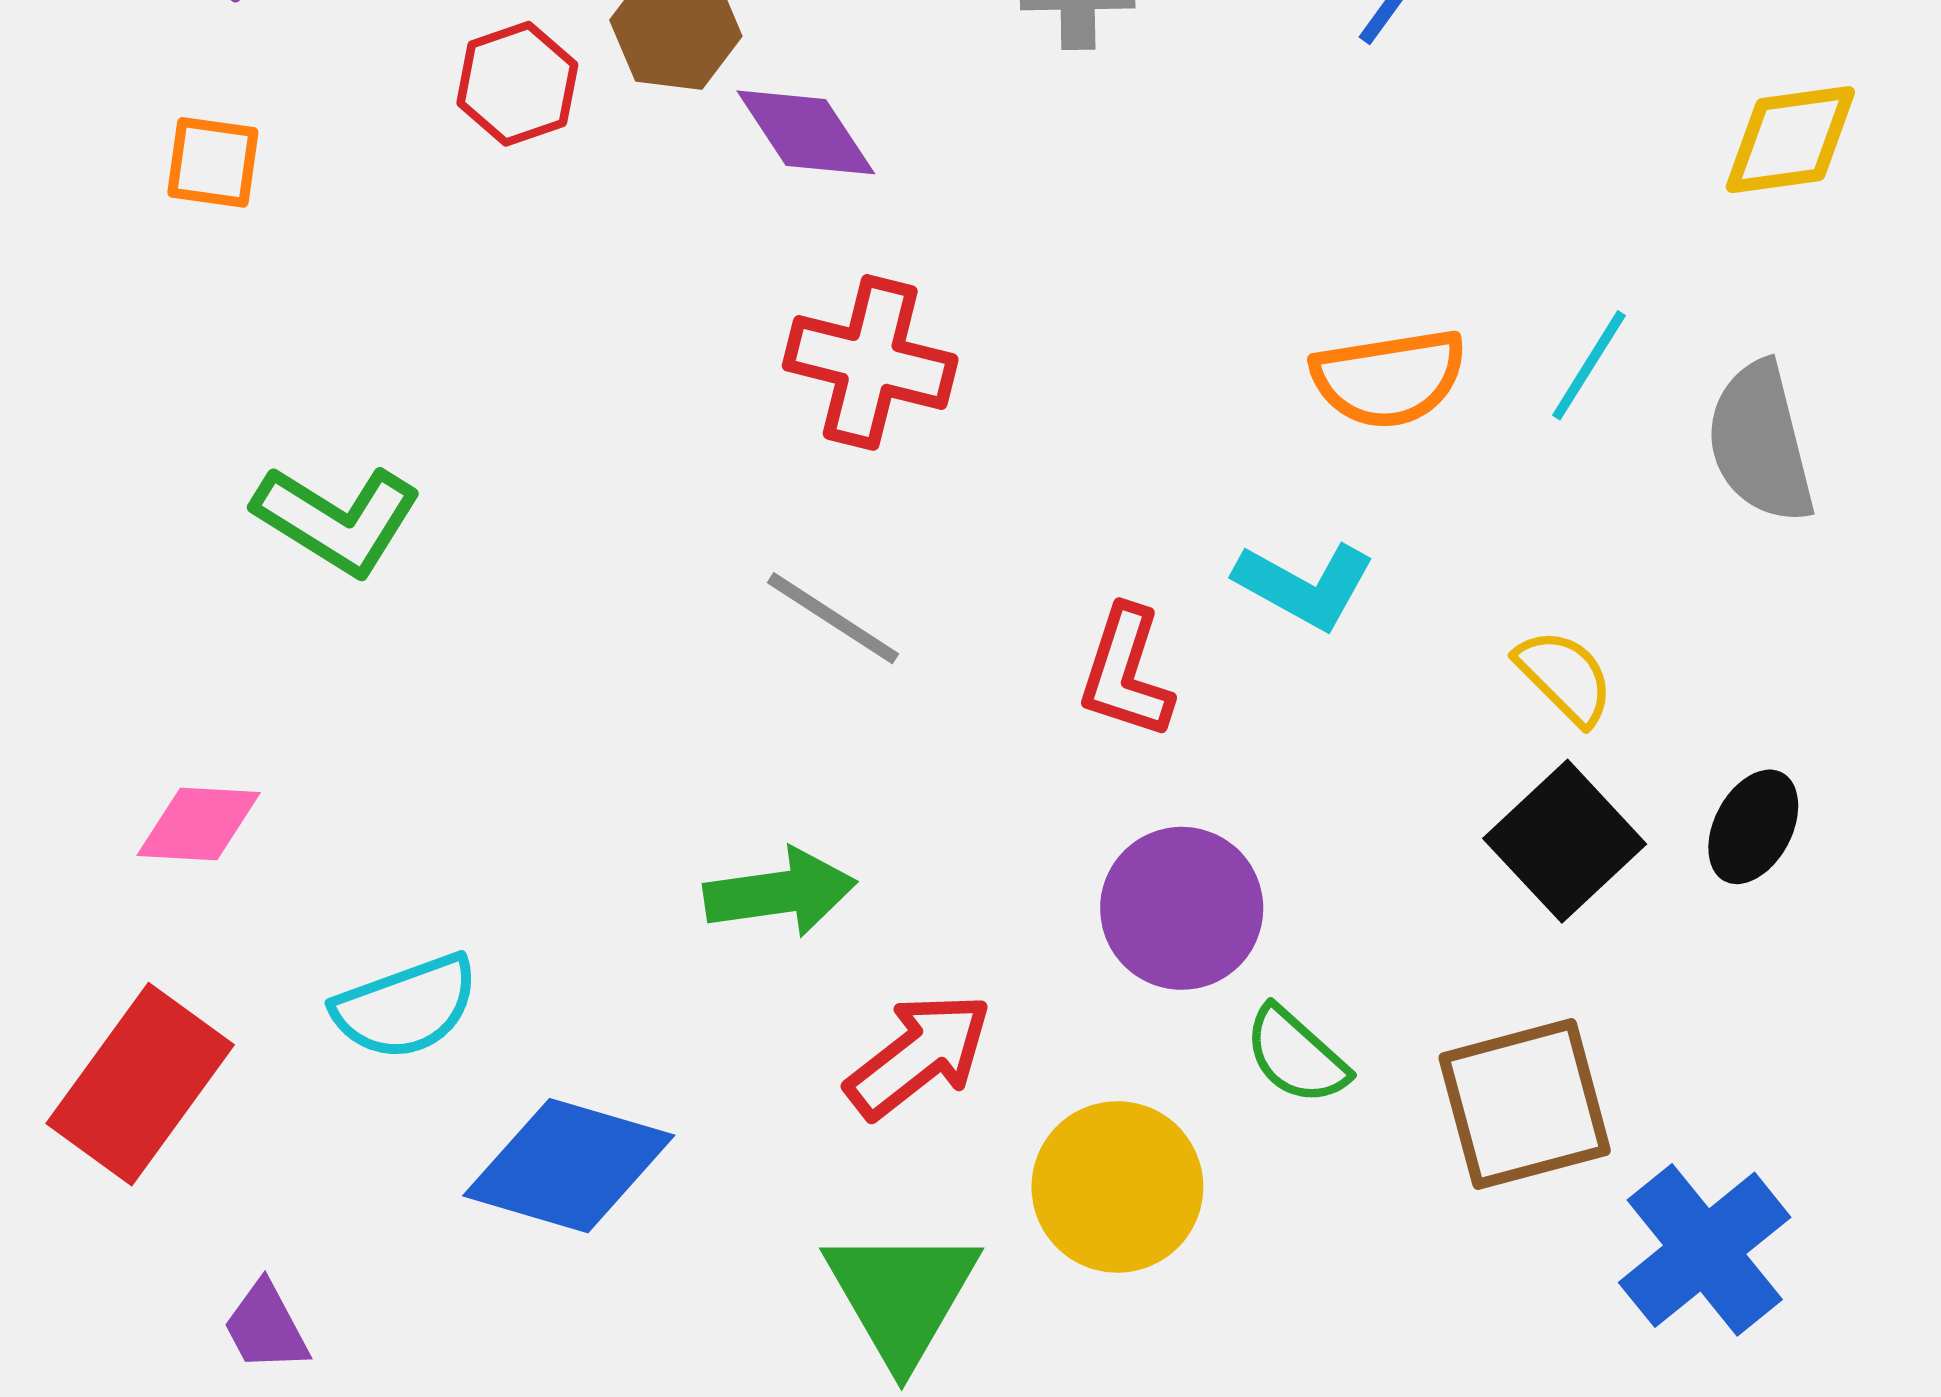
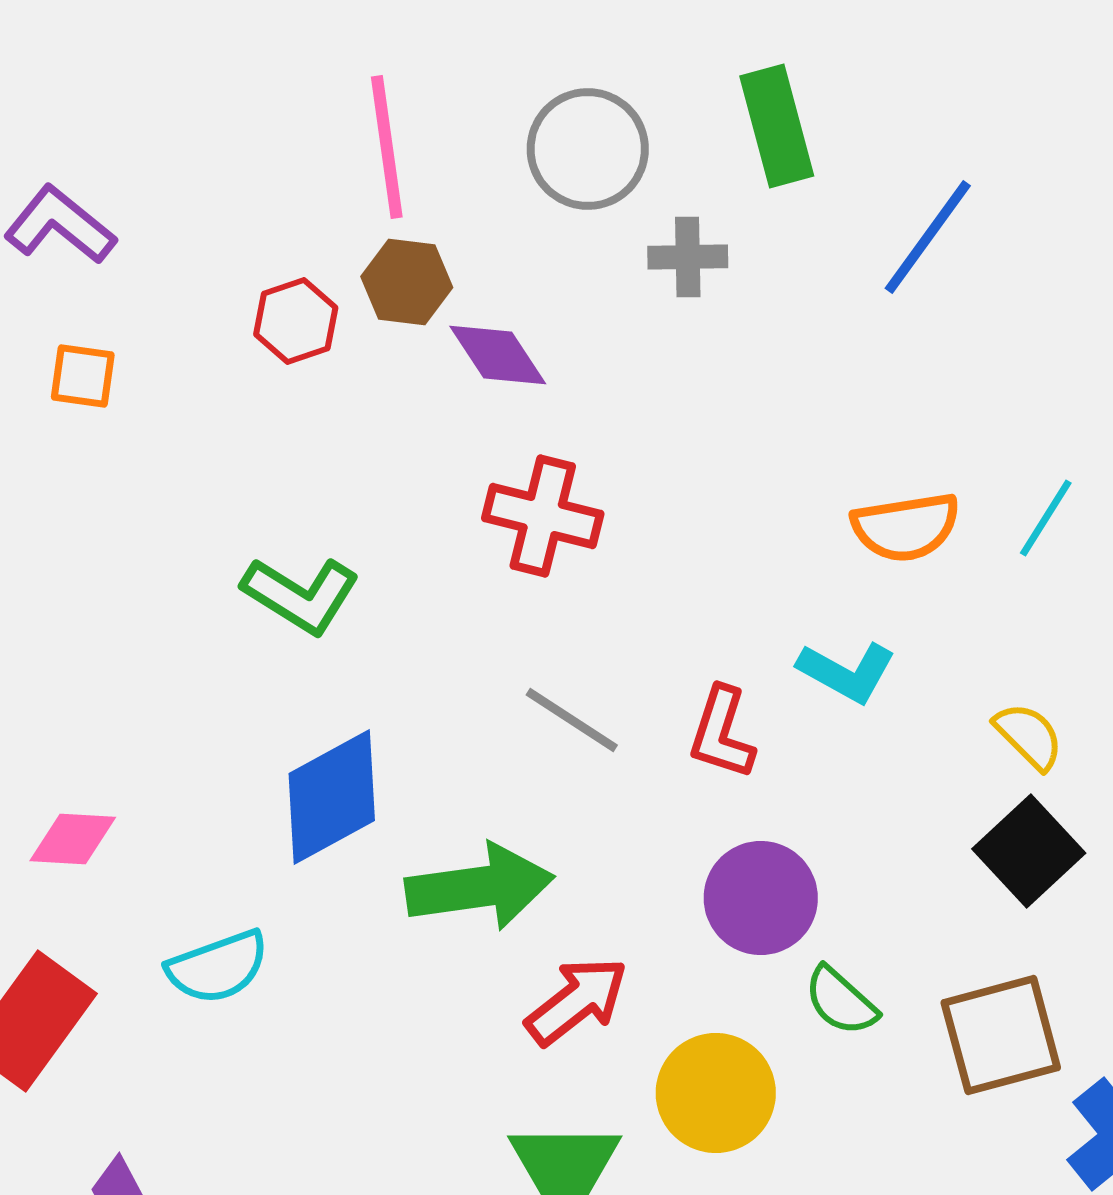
green L-shape: (337, 520) -> (301, 595), moved
gray line: (833, 618) -> (572, 720), moved
green arrow: (780, 893) -> (480, 887), size x1.4
blue diamond: (569, 1166) -> (332, 797), moved, turned -45

